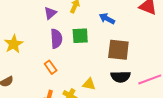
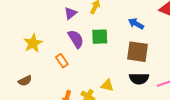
blue arrow: (107, 19) -> (136, 24), moved
purple semicircle: (56, 39) -> (76, 39), turned -30
orange rectangle: (51, 67) -> (62, 61), moved

